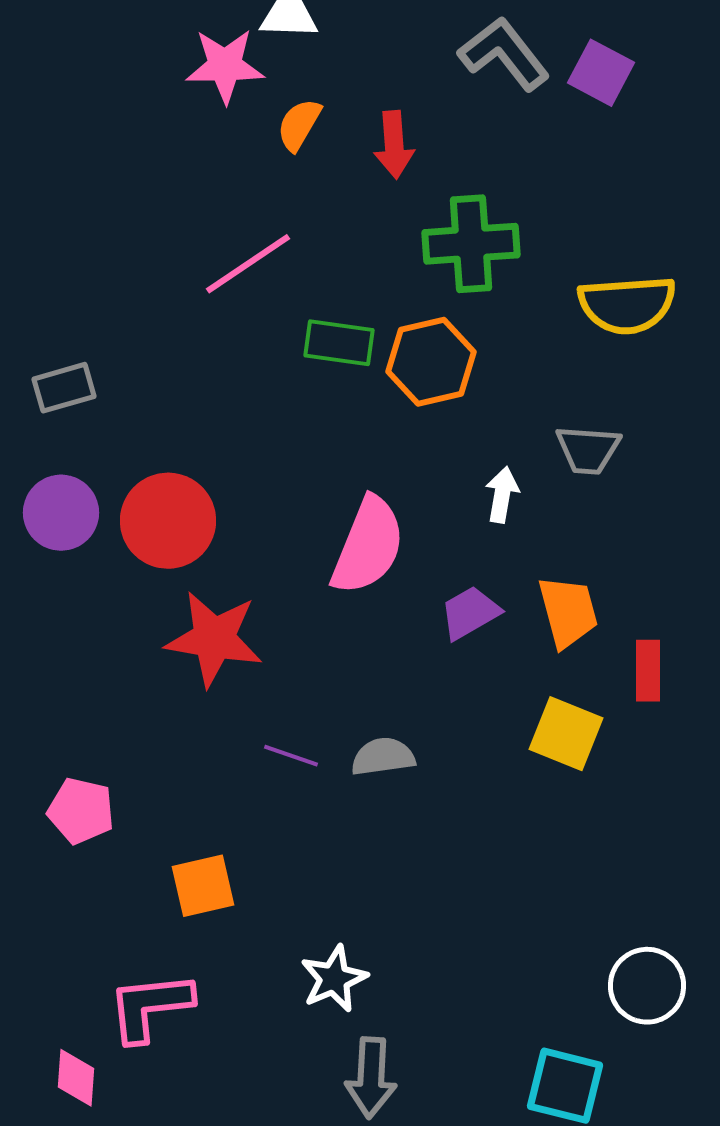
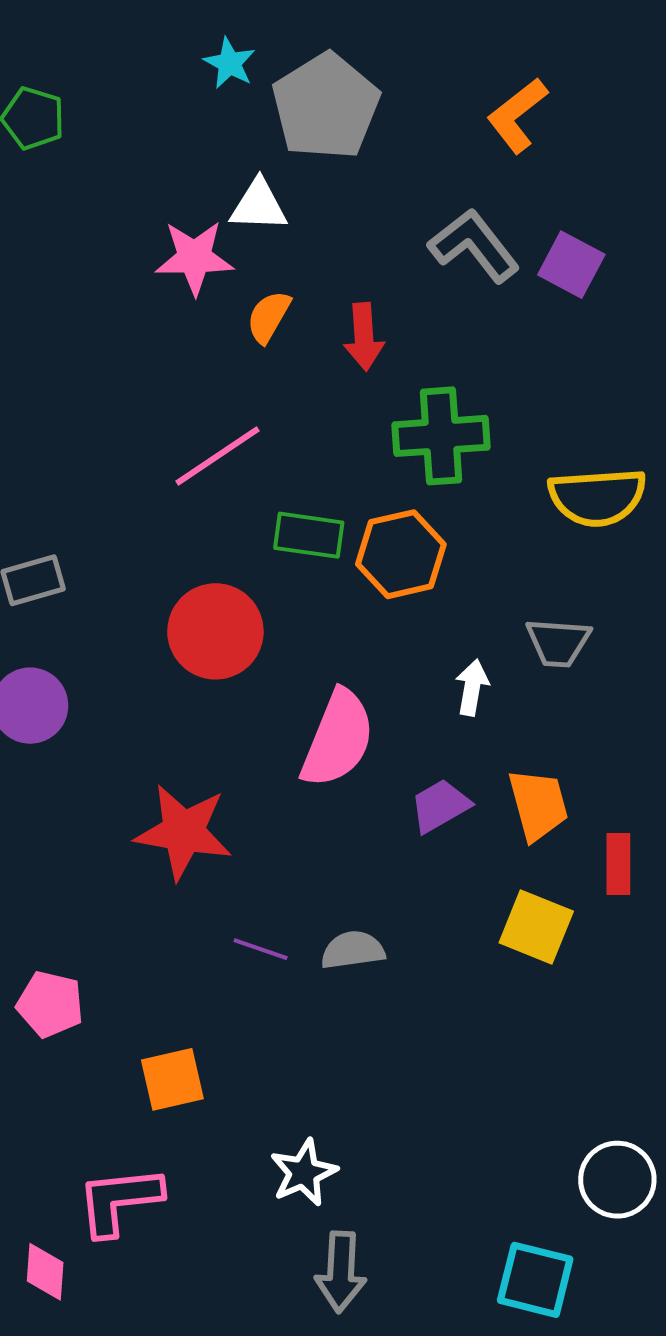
red circle: (168, 521) -> (215, 631), moved

